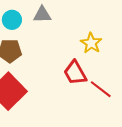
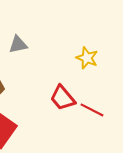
yellow star: (91, 43) -> (87, 58), moved

